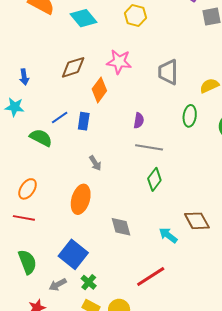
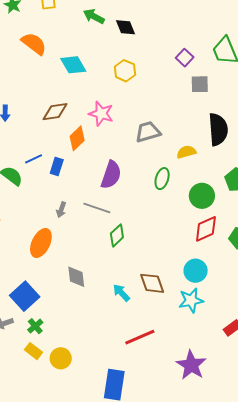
gray trapezoid: (168, 72) -> (148, 132), turned 64
purple semicircle: (139, 121) -> (111, 175), size x1.8
gray line: (149, 147) -> (97, 208), moved
gray arrow: (95, 163) -> (61, 210), turned 42
red line: (151, 276) -> (140, 337), moved

